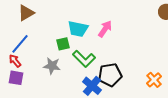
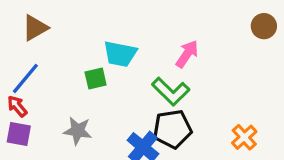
pink arrow: (105, 29) -> (187, 54), moved
green L-shape: (84, 59) -> (171, 92), moved
gray star: (52, 66) -> (78, 131), moved

